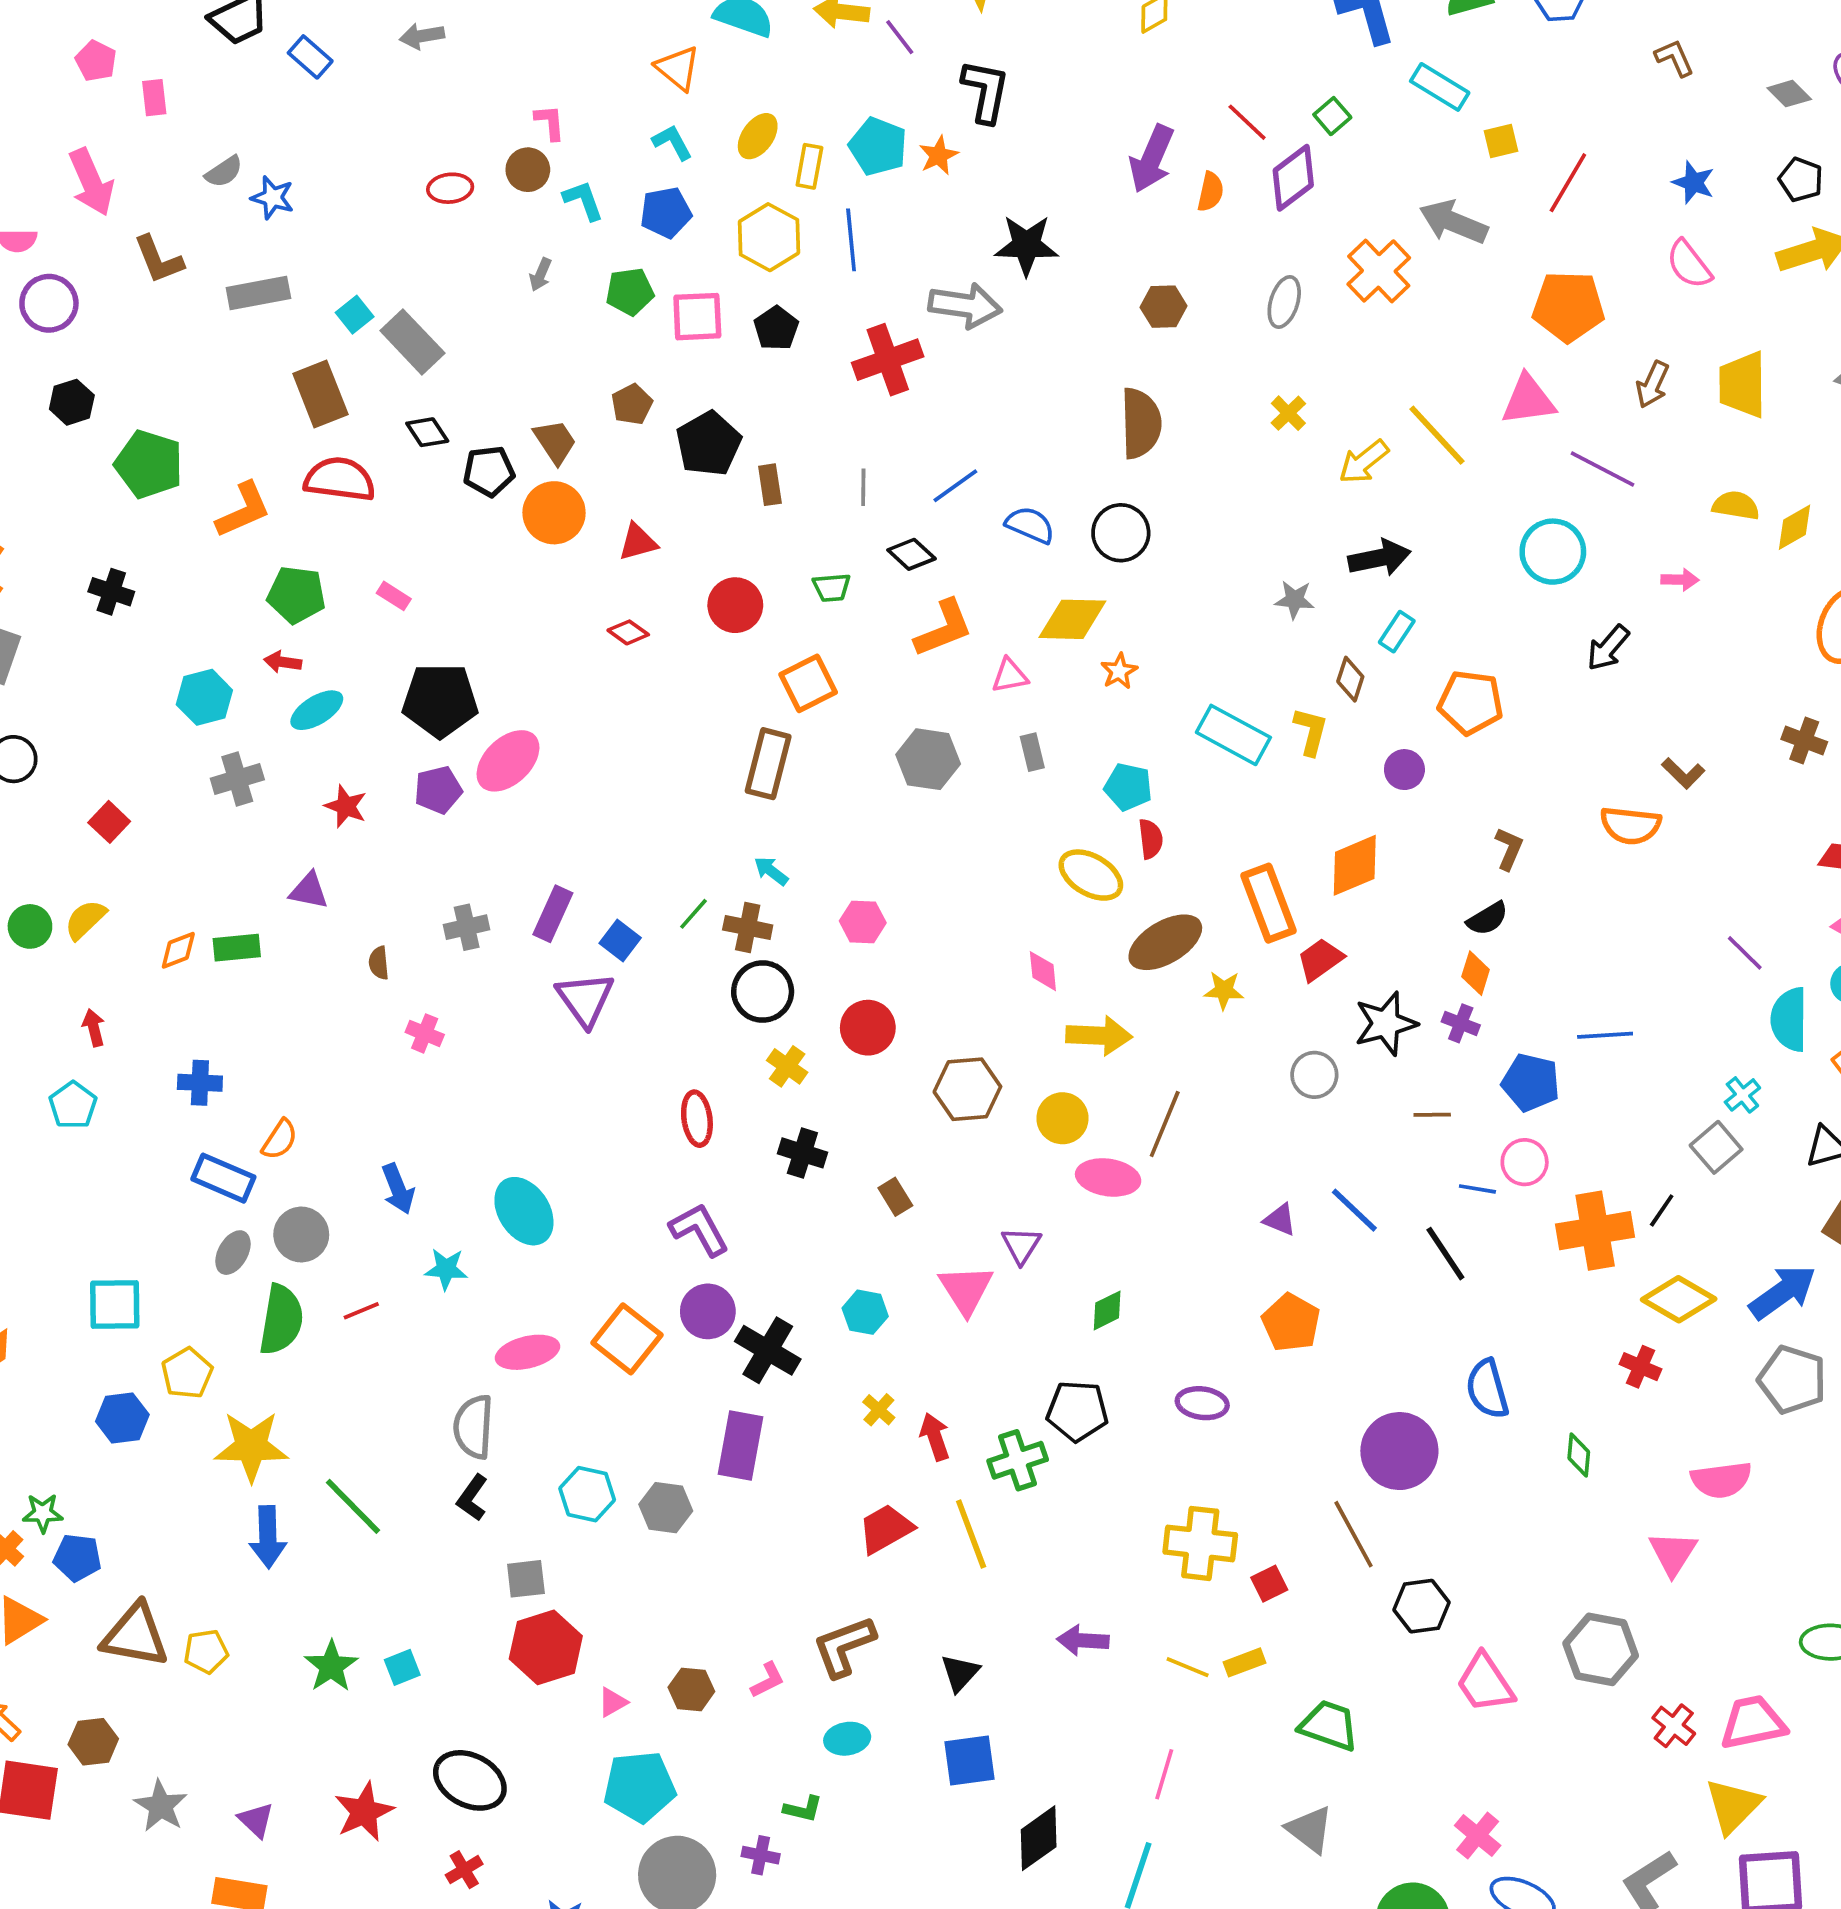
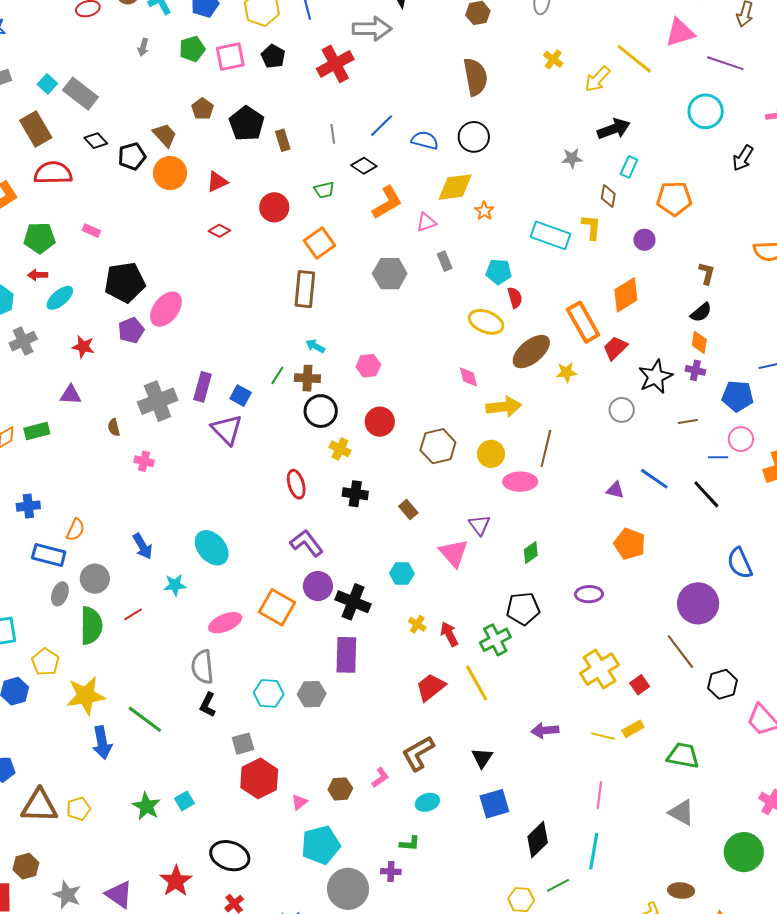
gray cross: (467, 927) -> (158, 401), size x1.6
yellow cross: (1200, 1543) -> (599, 669), turned -30
purple triangle: (256, 1820) -> (119, 894), size x1.4

